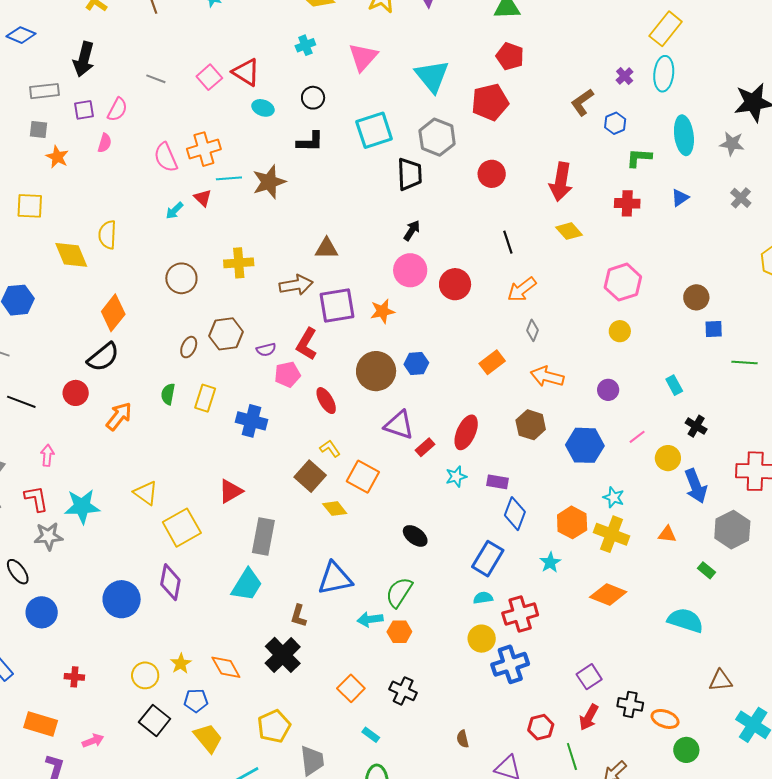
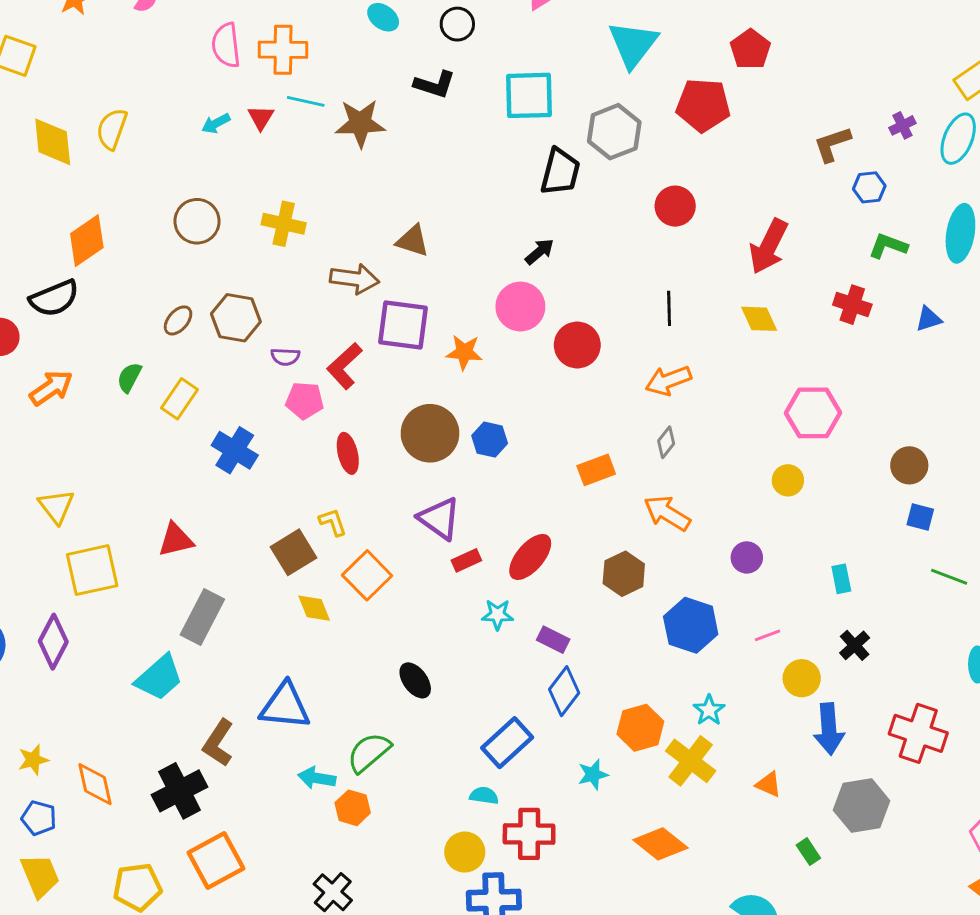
brown L-shape: (299, 616) -> (218, 743), size x1.4
orange square: (351, 688) -> (216, 861), moved, size x1.4

